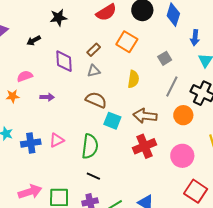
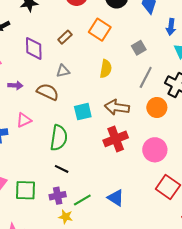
gray triangle: (94, 71) -> (63, 71), moved
brown semicircle: (96, 100) -> (48, 92), moved
cyan square: (112, 121) -> (83, 112), turned -36
pink triangle: (57, 140) -> (24, 120), moved

